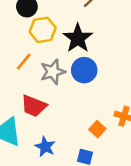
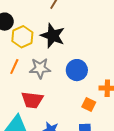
blue circle: (84, 70) -> (77, 70), moved
gray star: (53, 72) -> (40, 68), turned 30

